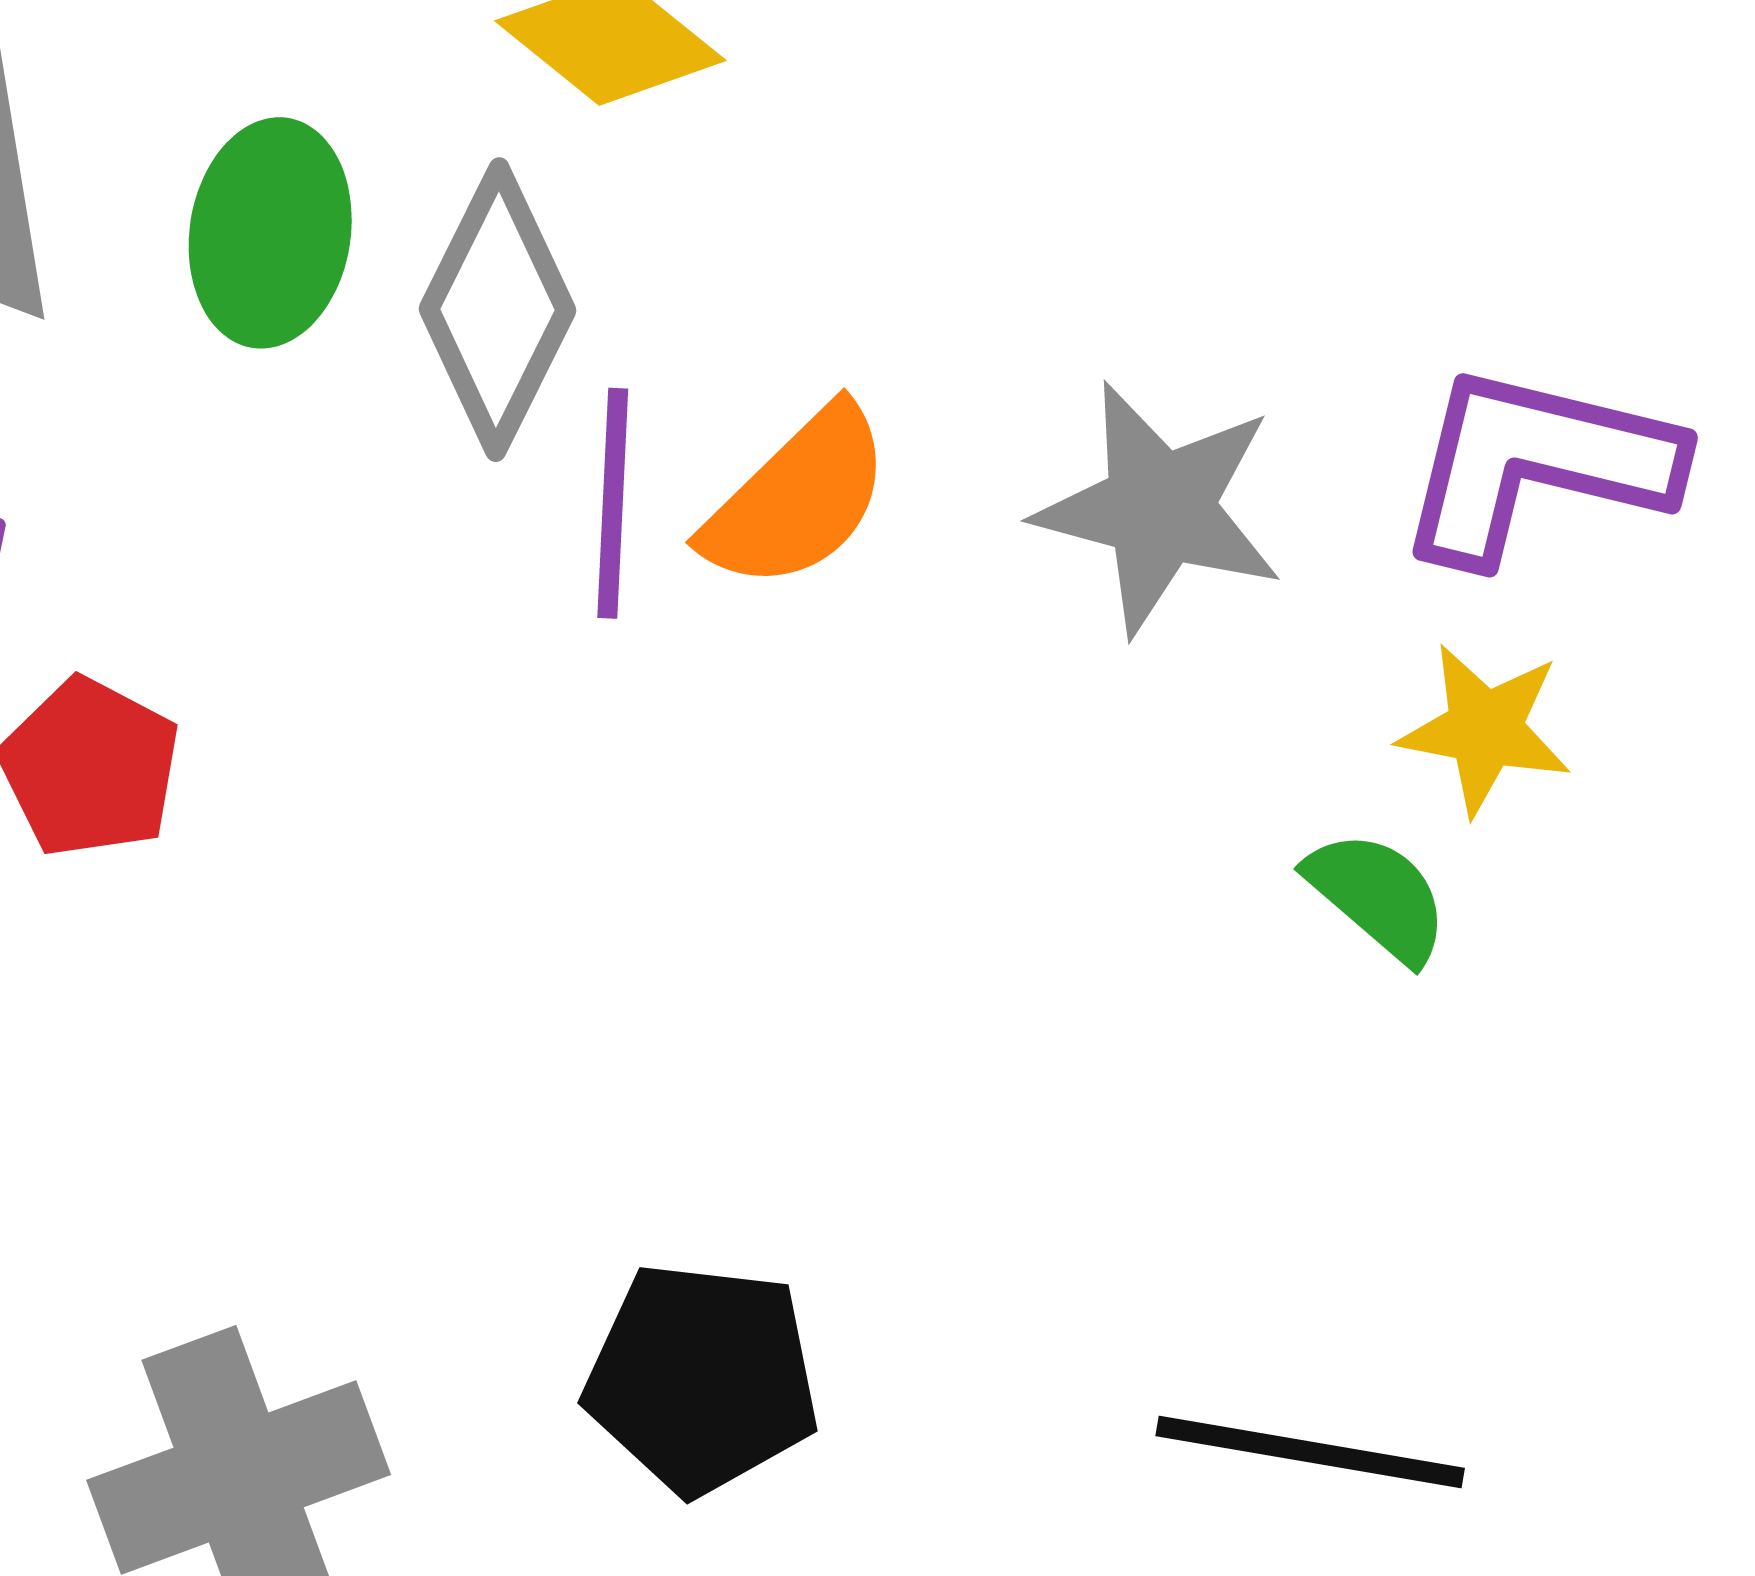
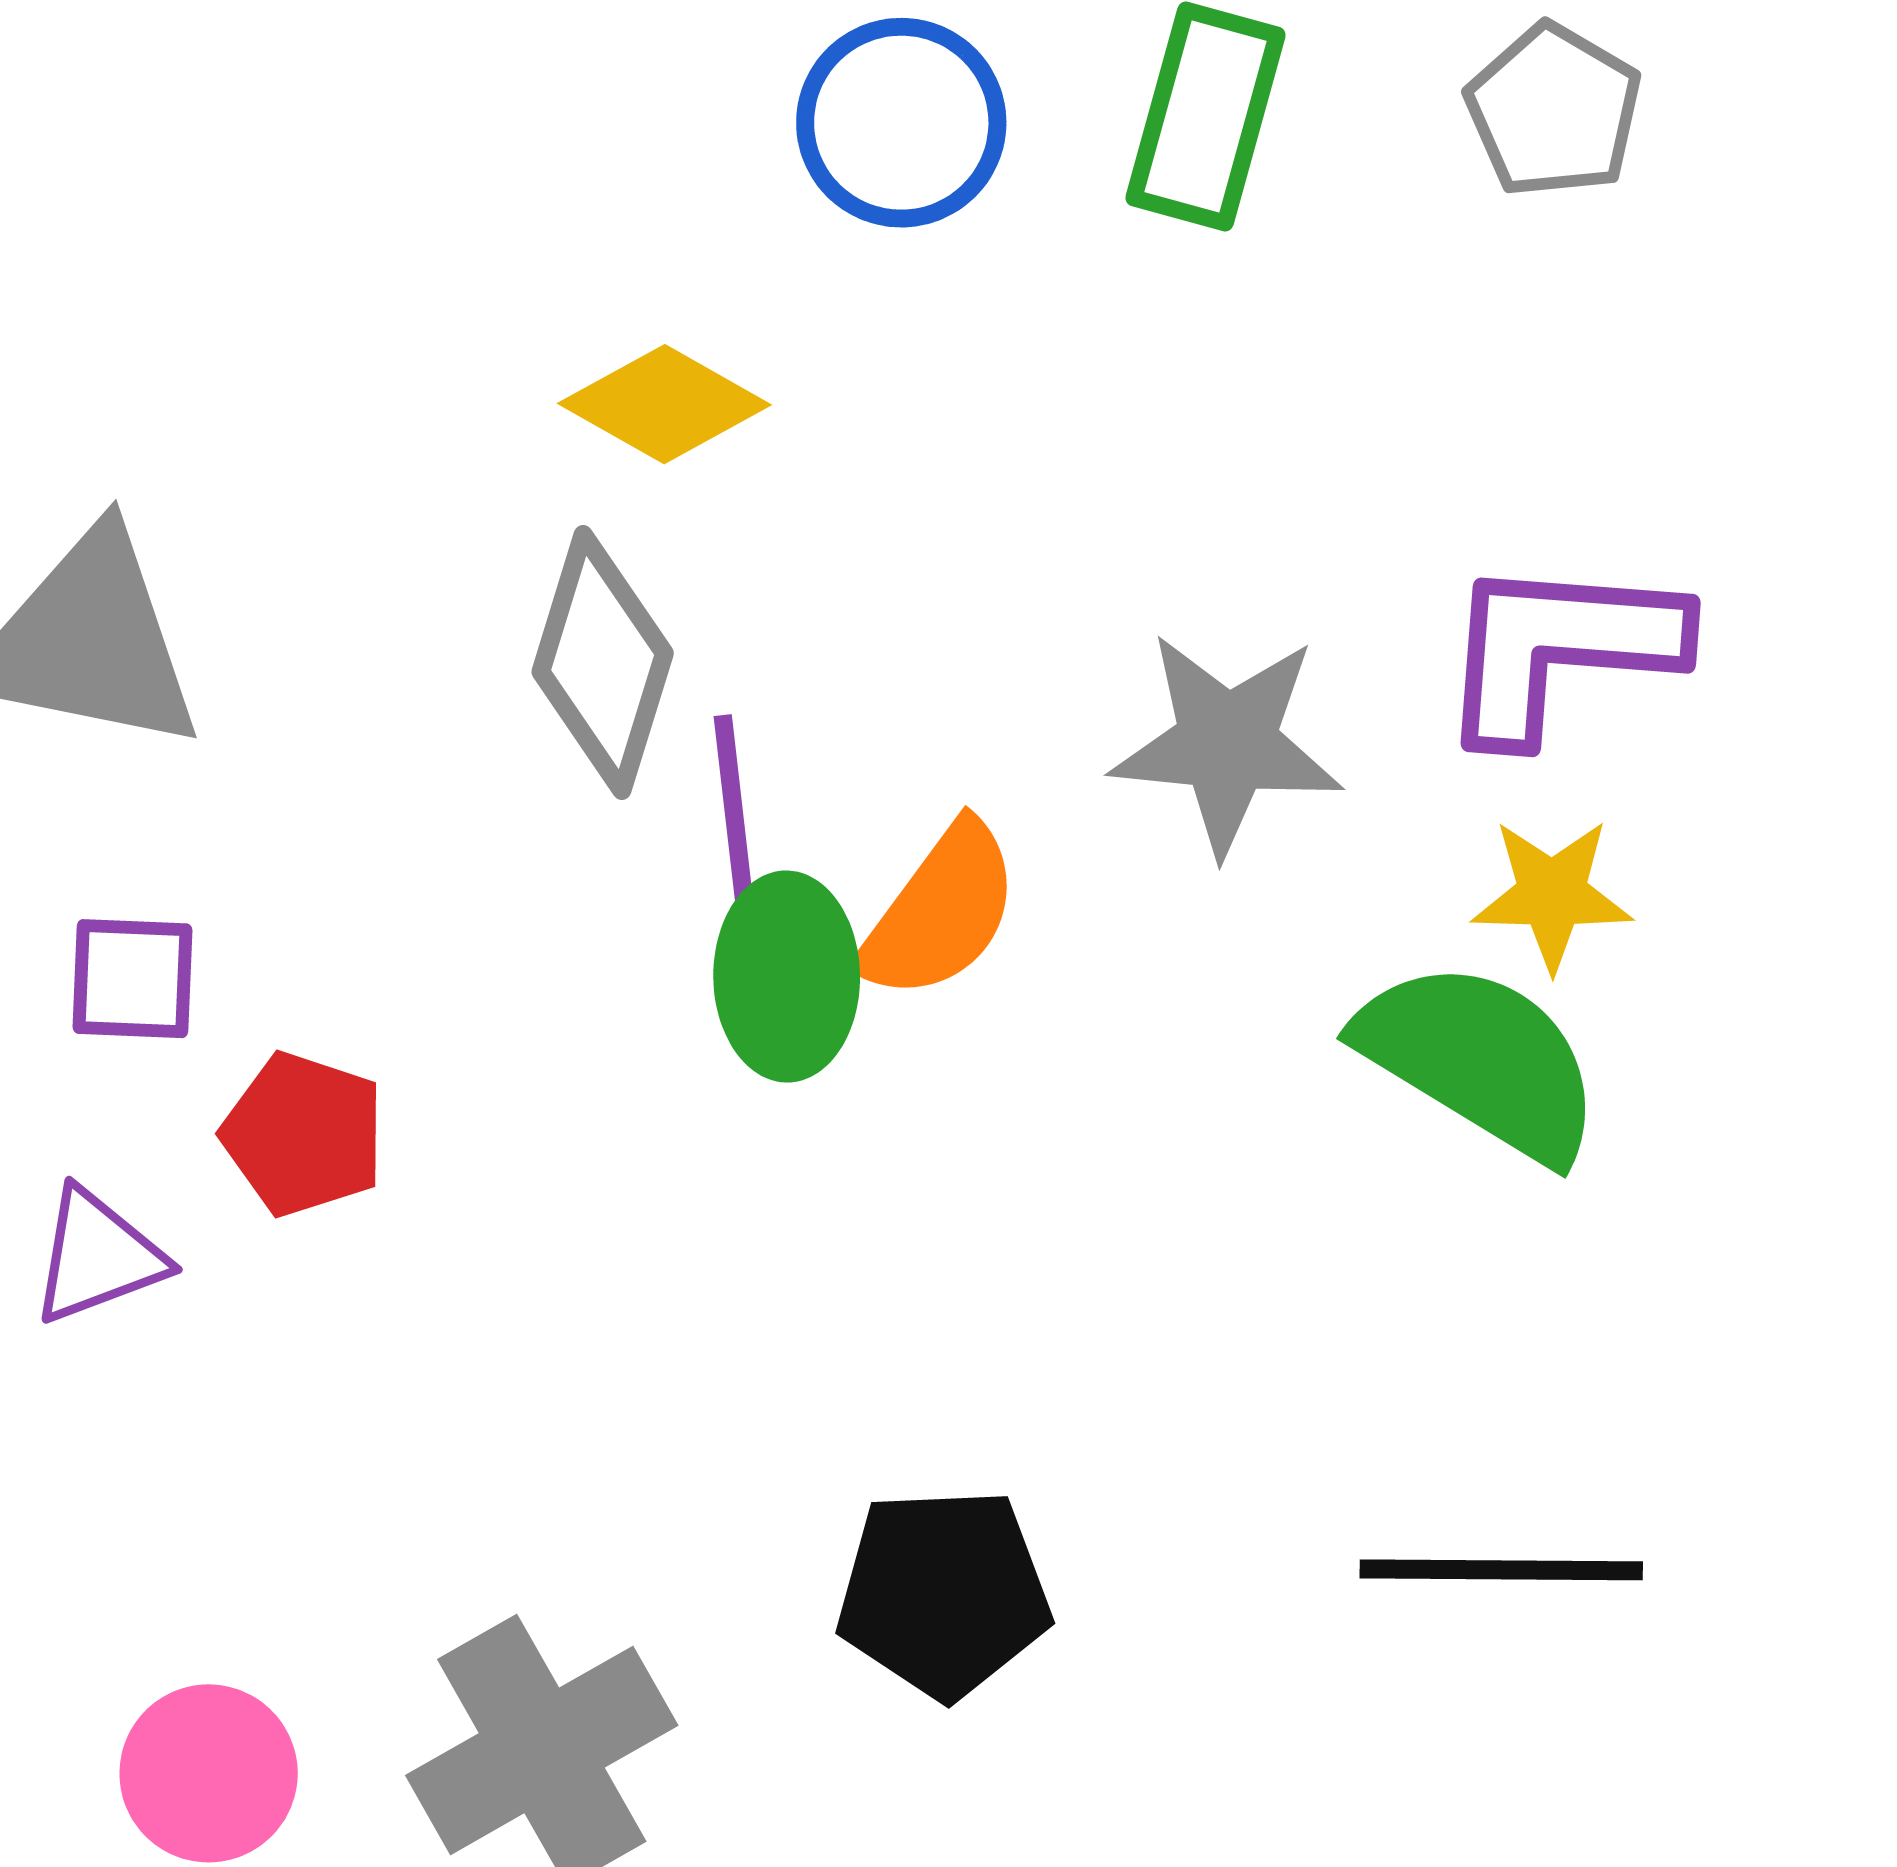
green ellipse: (270, 233) -> (787, 977), moved
orange semicircle: (797, 498) -> (940, 912), moved
green semicircle: (1378, 896) -> (1480, 1060), size x1.8

